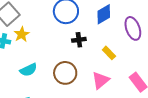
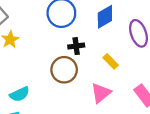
cyan semicircle: (28, 70) -> (20, 94), moved
brown circle: (65, 73) -> (64, 70), moved

